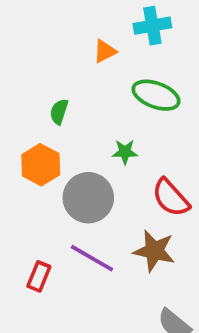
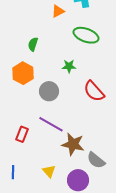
gray circle: (88, 198) -> (49, 91), size x0.7
brown star: (154, 251) -> (73, 144), moved

